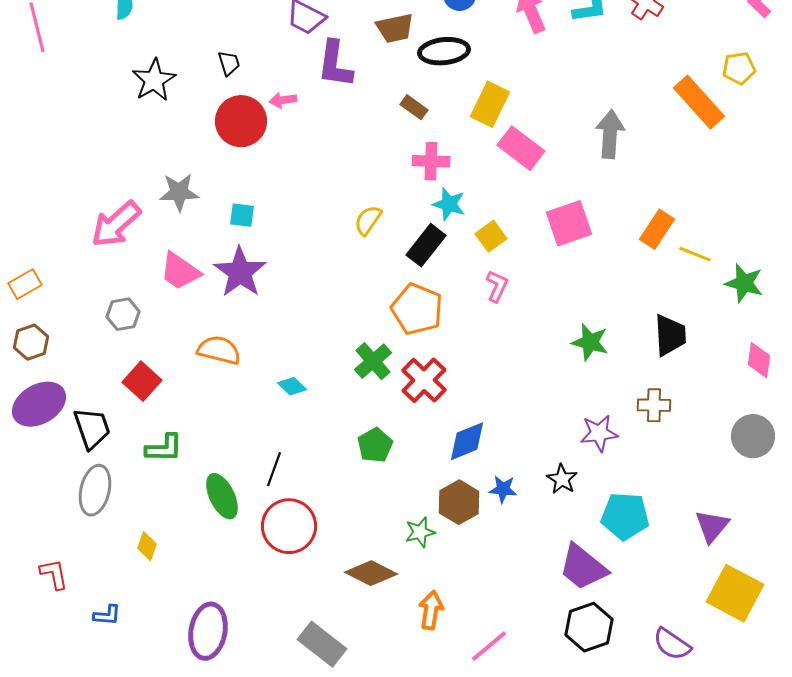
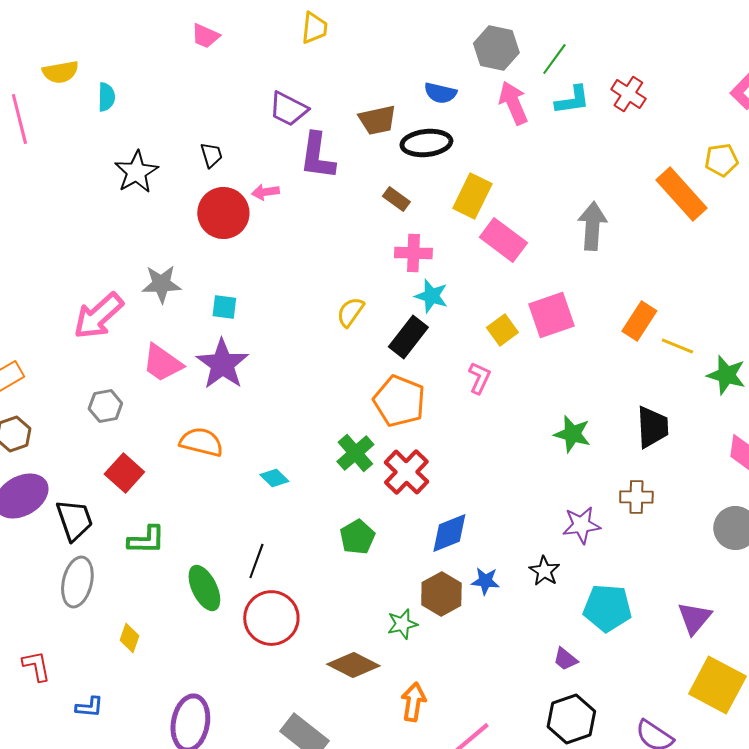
yellow square: (491, 236) -> (502, 330), moved
purple trapezoid: (583, 567) -> (565, 659), size x0.5

